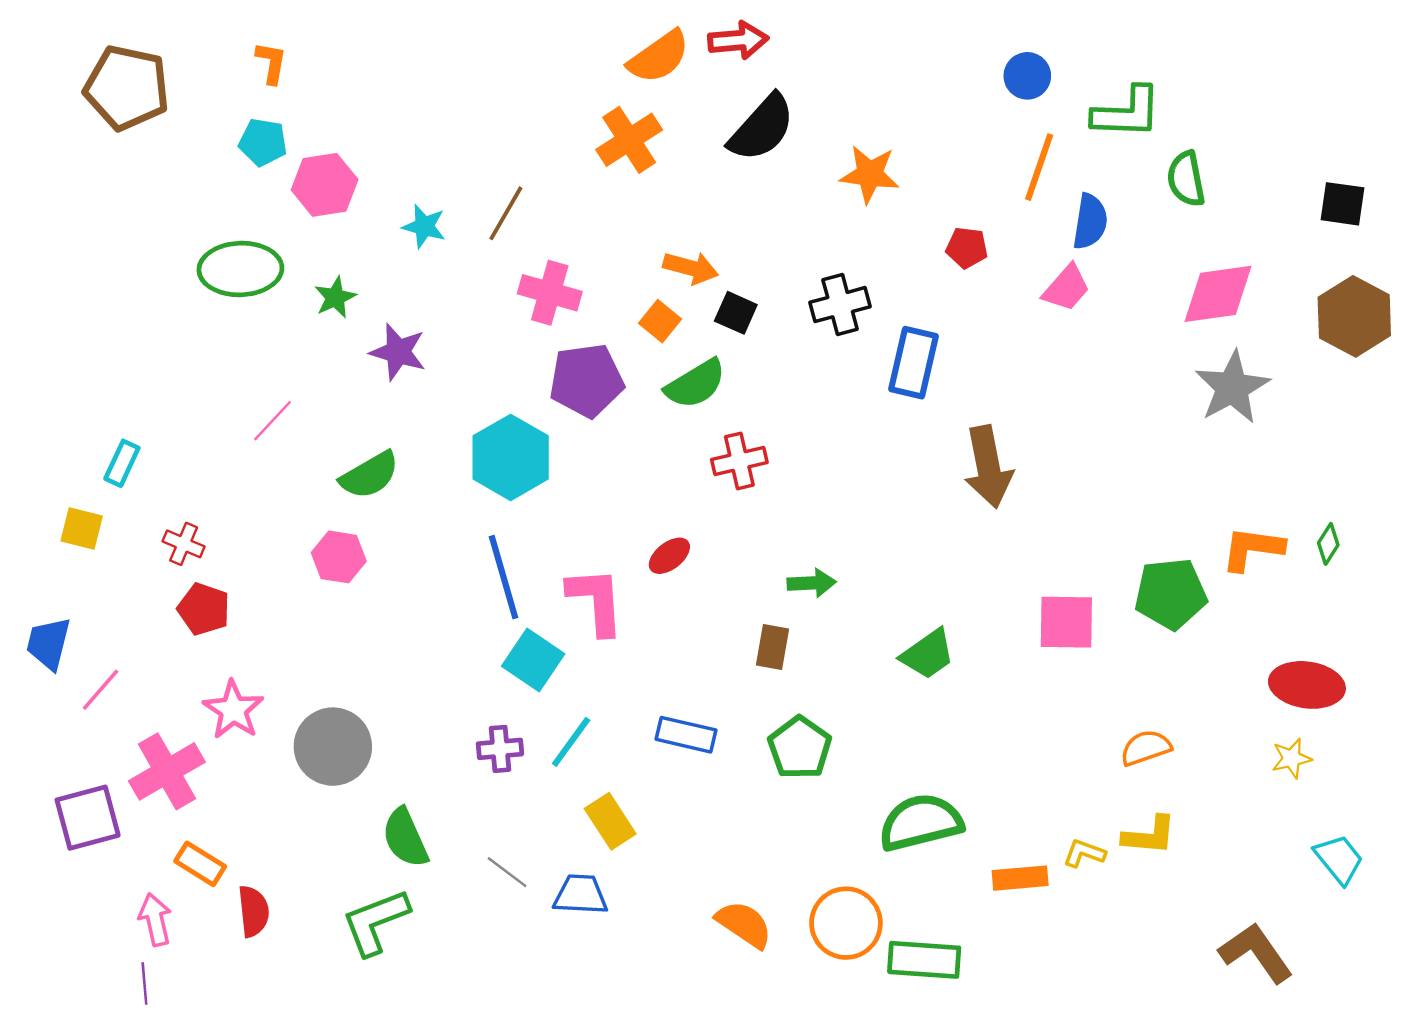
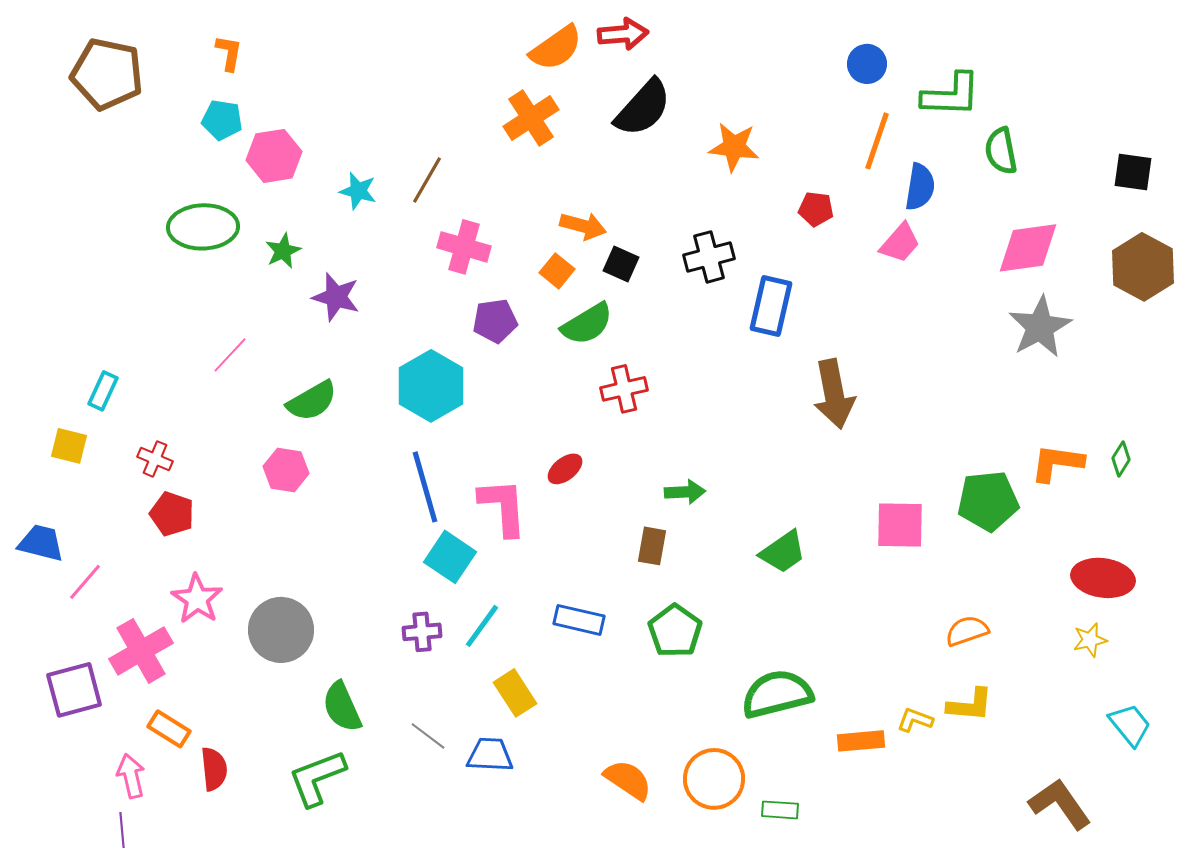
purple pentagon: (586, 380) -> (495, 321), size x0.7
blue trapezoid: (48, 643) -> (41, 543), turned 90
green rectangle: (924, 960) -> (780, 810), size x0.6

